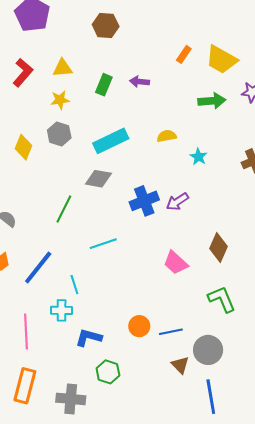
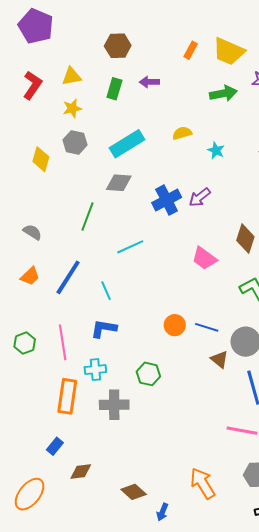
brown hexagon: (106, 26) -> (118, 46), moved
cyan cross: (62, 310) -> (95, 370), moved
blue line: (171, 332) -> (207, 327), turned 35
blue L-shape: (89, 338) -> (104, 329), moved

